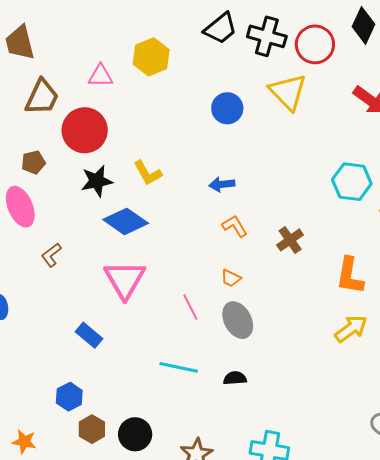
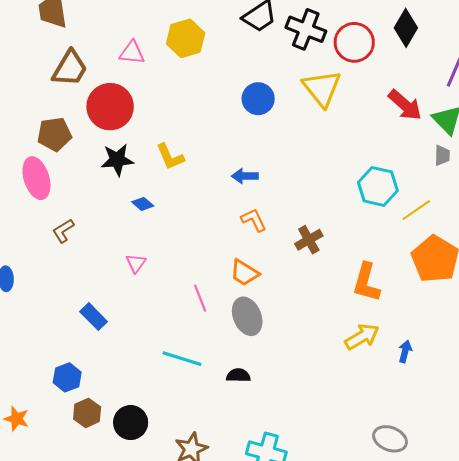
brown pentagon: (33, 162) -> (54, 134), size x1.4
blue diamond: (126, 221) -> (143, 204), size x0.5
orange trapezoid: (231, 278) -> (244, 273), size x1.4
pink triangle: (125, 279) -> (136, 263), size x0.5

